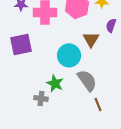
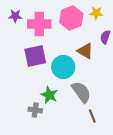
brown triangle: (91, 39) -> (85, 51), turned -30
purple square: (21, 44) -> (35, 56), moved

